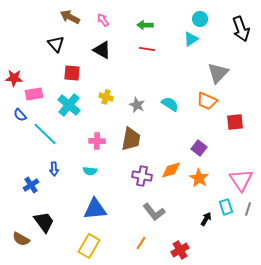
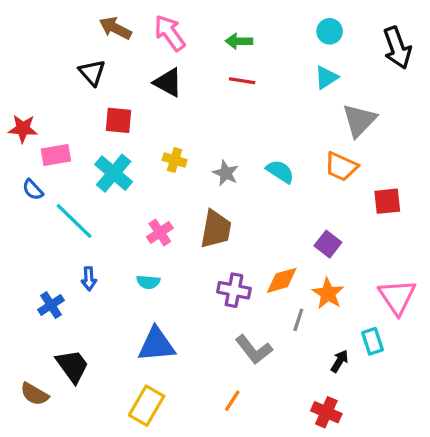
pink arrow: (103, 20) -> (170, 33), size x1.6
cyan triangle: (191, 39) -> (326, 78), moved
pink cross: (97, 141) -> (160, 232), turned -35
gray line: (248, 209) -> (298, 320), moved
red cross: (180, 250) -> (326, 412), moved, turned -36

